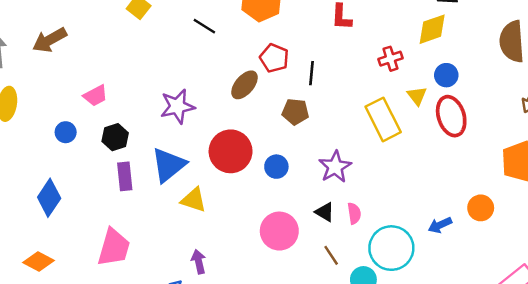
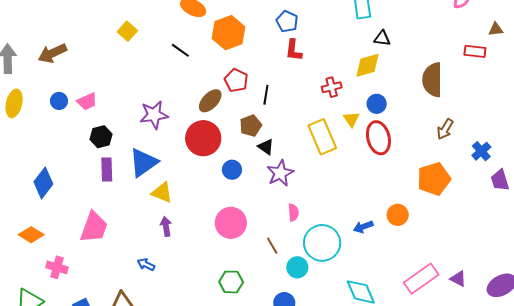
brown pentagon: (295, 112) -> (251, 126), turned -30
blue circle: (66, 132) -> (59, 101), moved
red circle: (231, 151) -> (203, 138), moved
black triangle: (325, 212) -> (266, 147), moved
purple arrow: (199, 262) -> (166, 226), moved

